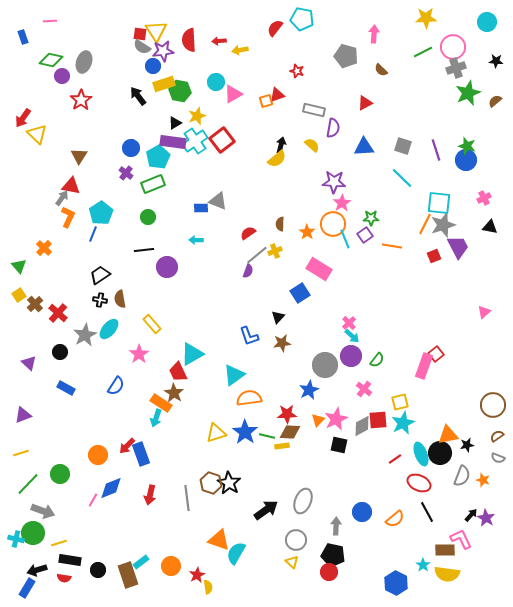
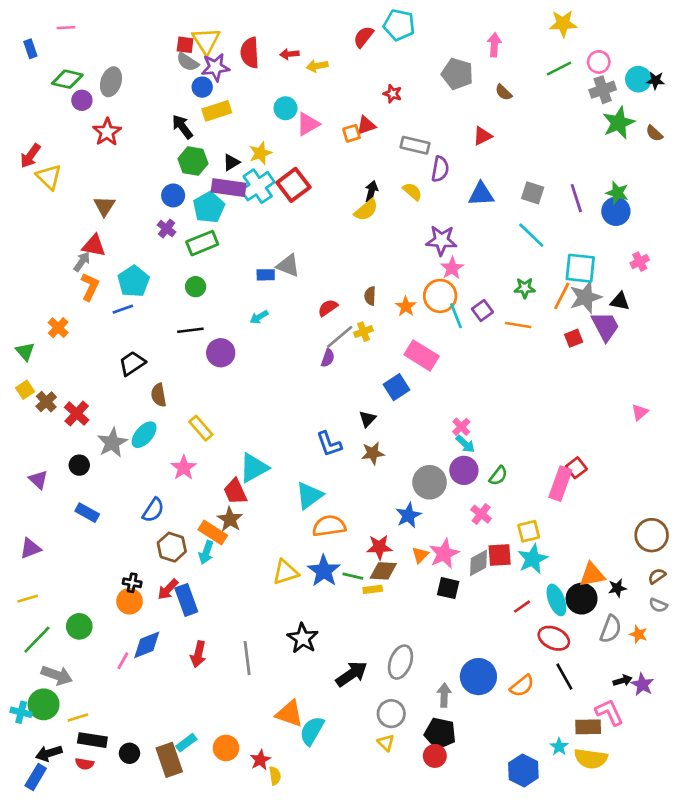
cyan circle: (487, 22) -> (638, 79), moved
pink circle: (453, 47) -> (599, 62), size x0.7
green hexagon: (180, 91) -> (193, 161), moved
brown semicircle: (495, 101) -> (654, 133), turned -96
green star: (371, 218) -> (525, 288), moved
black triangle: (490, 227) -> (620, 301), moved
blue line: (93, 234) -> (123, 309), turned 49
cyan arrow: (196, 240) -> (259, 317), turned -32
black cross: (100, 300) -> (132, 583), moved
brown hexagon: (211, 483) -> (172, 547), moved
blue circle: (362, 512) -> (478, 677), size x1.4
black arrow: (471, 515) -> (623, 681), turned 32

